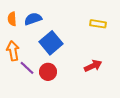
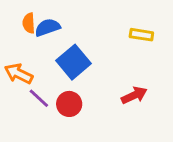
orange semicircle: (12, 19) -> (29, 23), moved
orange arrow: (13, 51) -> (19, 74), turned -54

